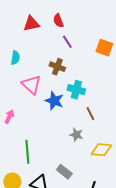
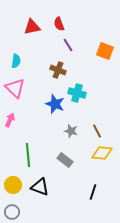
pink triangle: (31, 85) -> (15, 88), moved
brown line: (90, 114) -> (97, 131), moved
gray star: (76, 135) -> (71, 131), moved
gray rectangle: (64, 172) -> (65, 160), moved

